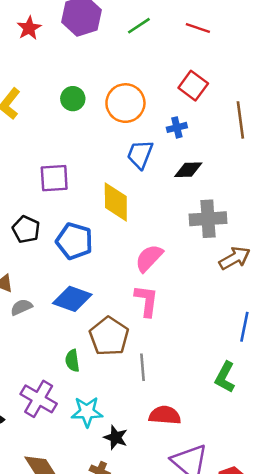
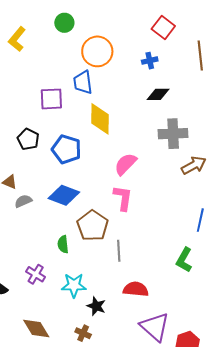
green circle: (73, 99) -> (64, 23), moved
orange circle: (125, 103) -> (97, 51), moved
blue trapezoid: (140, 154) -> (83, 82), moved, turned -30
purple cross: (39, 399) -> (36, 274), size x0.7

